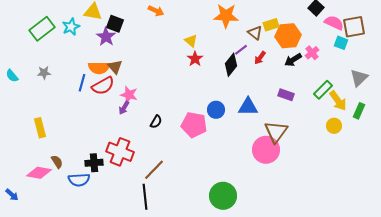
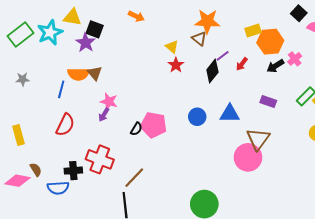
cyan star: (71, 27) -> (50, 32), size x1.4
brown triangle: (255, 33) -> (199, 39), moved
red semicircle: (103, 86) -> (65, 125), moved, turned -35
pink pentagon: (194, 125) -> (154, 125), moved

